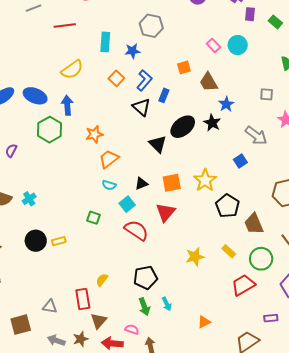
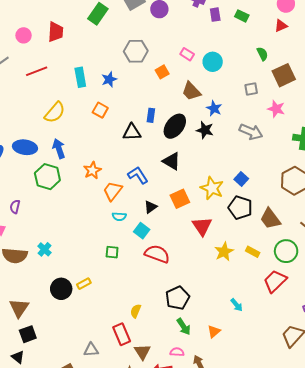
gray hexagon: (151, 26) -> (136, 51), moved
cyan circle: (238, 45) -> (213, 62), moved
orange square: (184, 67) -> (162, 72), moved
blue L-shape: (144, 80) -> (138, 175), moved, turned -60
black triangle: (142, 107) -> (132, 132), turned -30
black ellipse: (183, 127) -> (175, 126), moved
black triangle: (158, 144) -> (172, 161), moved
blue square: (240, 161) -> (241, 179), moved
red triangle: (165, 212) -> (202, 226), moved
yellow star: (195, 257) -> (224, 252), moved
cyan arrow: (167, 304) -> (237, 305), moved
orange triangle: (204, 322) -> (214, 332), moved

